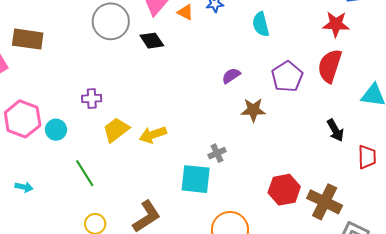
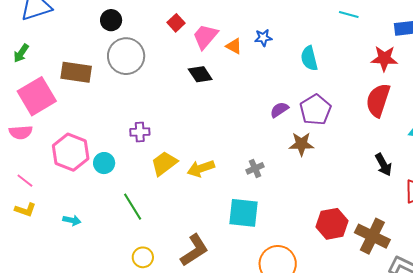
gray circle: (111, 21) -> (126, 56), moved
purple pentagon: (287, 77) -> (315, 110), moved
gray cross: (217, 153) -> (255, 168), moved

